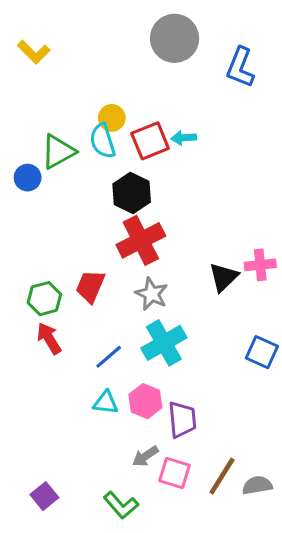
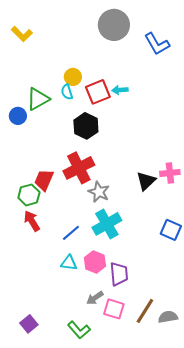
blue L-shape: (240, 67) -> (157, 44), turned -52
cyan semicircle: (103, 141) -> (67, 92), size x0.7
red cross: (141, 240) -> (79, 168), moved
red trapezoid: (90, 286) -> (44, 180), moved

